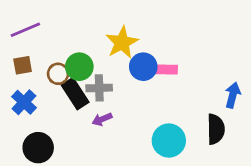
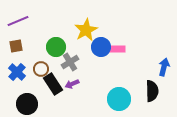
brown circle: (58, 74) -> (41, 69), moved
gray cross: (99, 88) -> (70, 62), turned -30
black rectangle: (75, 94) -> (53, 84), moved

